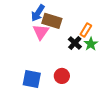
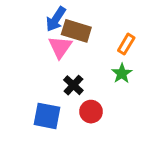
black cross: (75, 43) -> (73, 85), moved
green star: (91, 44) -> (122, 73), moved

